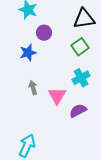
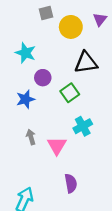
green square: (80, 47) -> (70, 93), moved
purple semicircle: (78, 111) -> (71, 183), moved, turned 108

